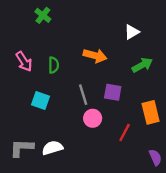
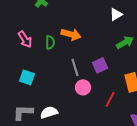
orange arrow: (95, 56) -> (71, 34), moved
purple square: (113, 92) -> (100, 65), turned -35
cyan square: (41, 101) -> (27, 77), moved

